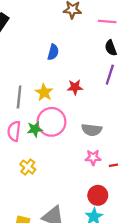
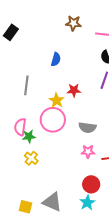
yellow star: (44, 92) -> (57, 100), moved
gray line: (19, 97) -> (26, 85), moved
green star: (35, 129) -> (29, 136), moved

